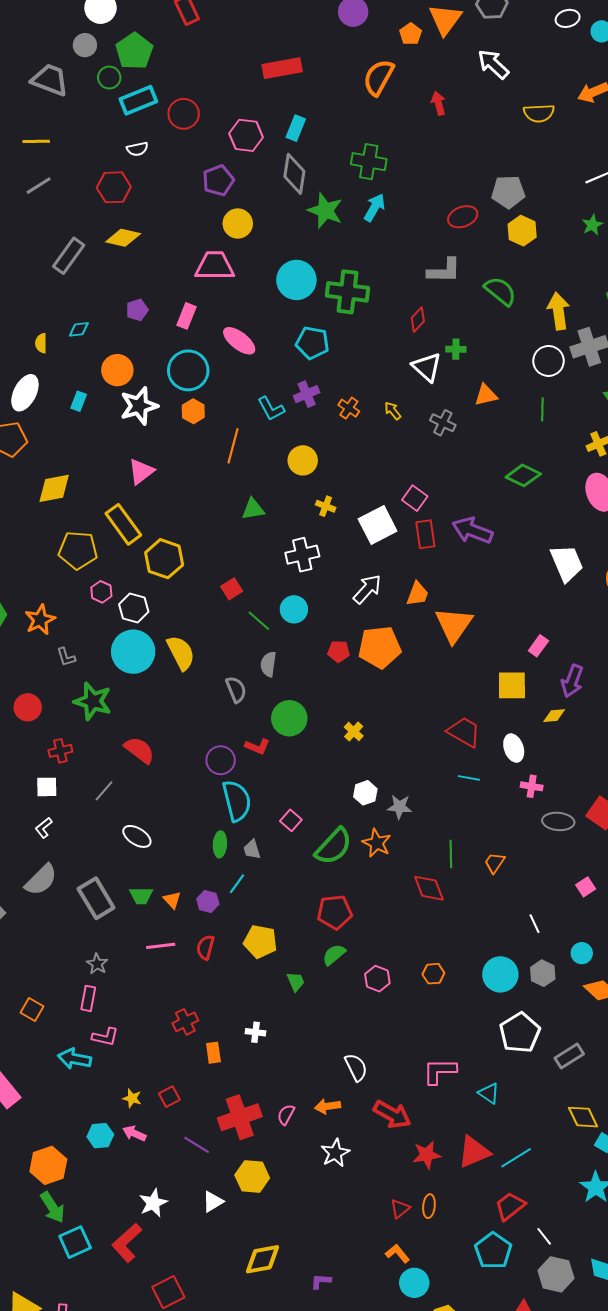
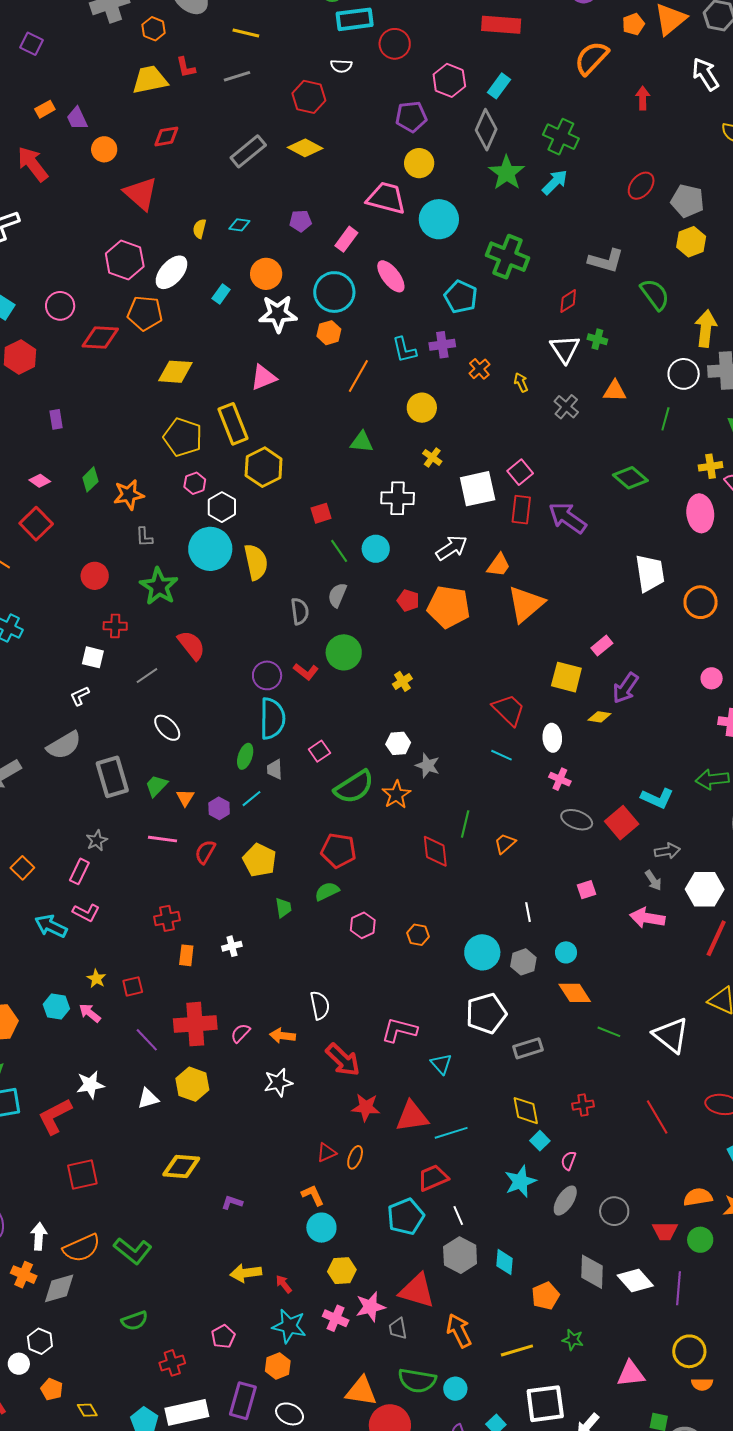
red ellipse: (463, 217) -> (641, 186), moved, turned -44
cyan circle: (296, 280) -> (439, 219), moved
green trapezoid: (141, 896) -> (156, 786), turned 120
white cross: (255, 1032) -> (232, 946), turned -36

